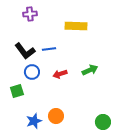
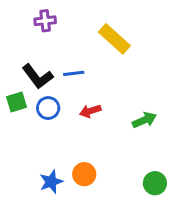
yellow rectangle: (76, 26) -> (114, 39), turned 40
green arrow: (90, 70) -> (144, 120), moved
green square: (17, 91) -> (17, 102), moved

